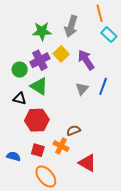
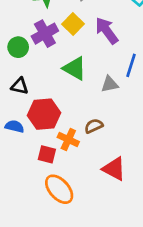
green triangle: (39, 86) -> (75, 68), moved
gray triangle: (82, 89) -> (110, 84), moved, turned 40
orange cross: (61, 146) -> (68, 140), moved
blue semicircle: (14, 156) -> (15, 126), moved

